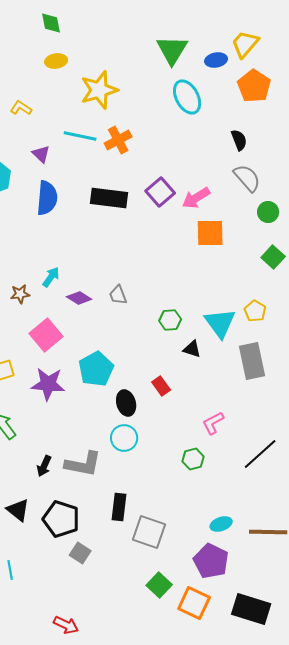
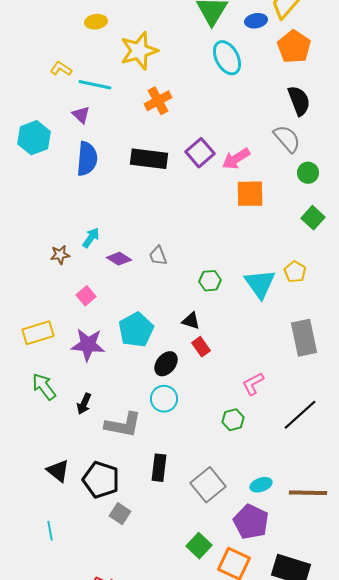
cyan line: (80, 136) -> (95, 85), moved
black semicircle: (239, 140) -> (299, 101), moved, size x1.4
pink square: (46, 335) -> (86, 296), size x0.6
black triangle: (192, 349) -> (191, 321), moved
gray rectangle: (252, 361) -> (304, 338), moved
black ellipse: (126, 403) -> (166, 364), turned 55
black arrow: (44, 466) -> (84, 404), moved
gray square: (149, 532) -> (208, 485), moved, turned 32

